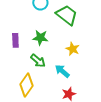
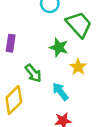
green star: (40, 38) -> (59, 47), moved

